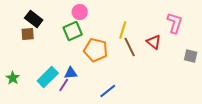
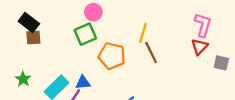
black rectangle: (34, 19) -> (29, 23), moved
red triangle: (154, 42) -> (199, 47), moved, turned 35
green star: (13, 78) -> (23, 79), moved

